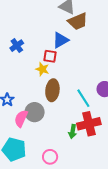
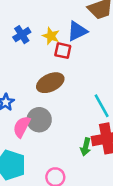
yellow star: (42, 69) -> (51, 36), moved
brown ellipse: (52, 90) -> (50, 83), moved, turned 55

